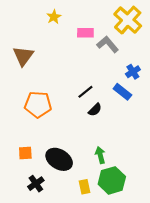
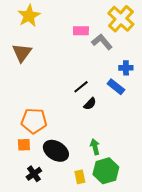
yellow star: (54, 17) -> (29, 16), moved, size x1.6
blue cross: (133, 72) -> (126, 68), turned 32
orange pentagon: (38, 104) -> (34, 121), moved

